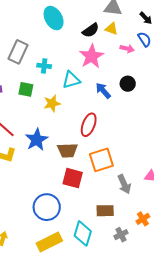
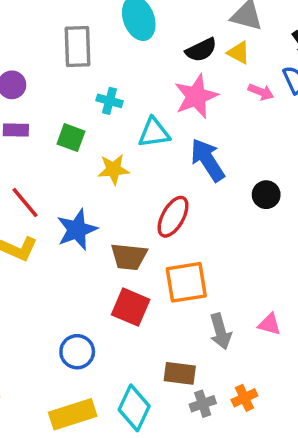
gray rectangle: (18, 52) -> (77, 46), moved, turned -35
black circle: (128, 84) -> (266, 195), moved
blue arrow: (103, 91) -> (208, 160), size x1.4
blue circle: (47, 207) -> (77, 352), size x0.7
gray cross: (121, 235) -> (203, 404), moved

